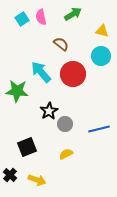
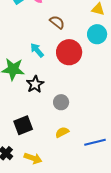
cyan arrow: (41, 72) -> (37, 50), size x0.7
black star: (49, 111) -> (35, 84), moved
blue line: (99, 129) -> (95, 142), moved

